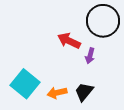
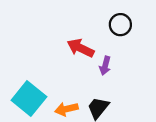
black circle: (103, 21) -> (120, 25), size x0.6

